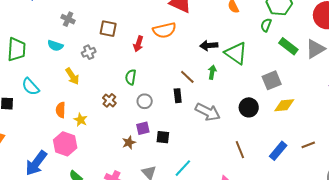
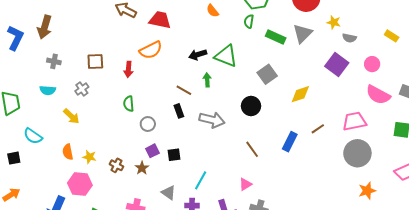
brown cross: (109, 100) -> (116, 165), moved
yellow diamond: (284, 105) -> (300, 94), moved

